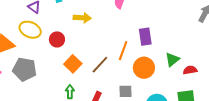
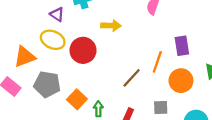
red circle: (57, 39) -> (83, 50), size x1.5
orange square: (73, 64) -> (77, 99), moved

